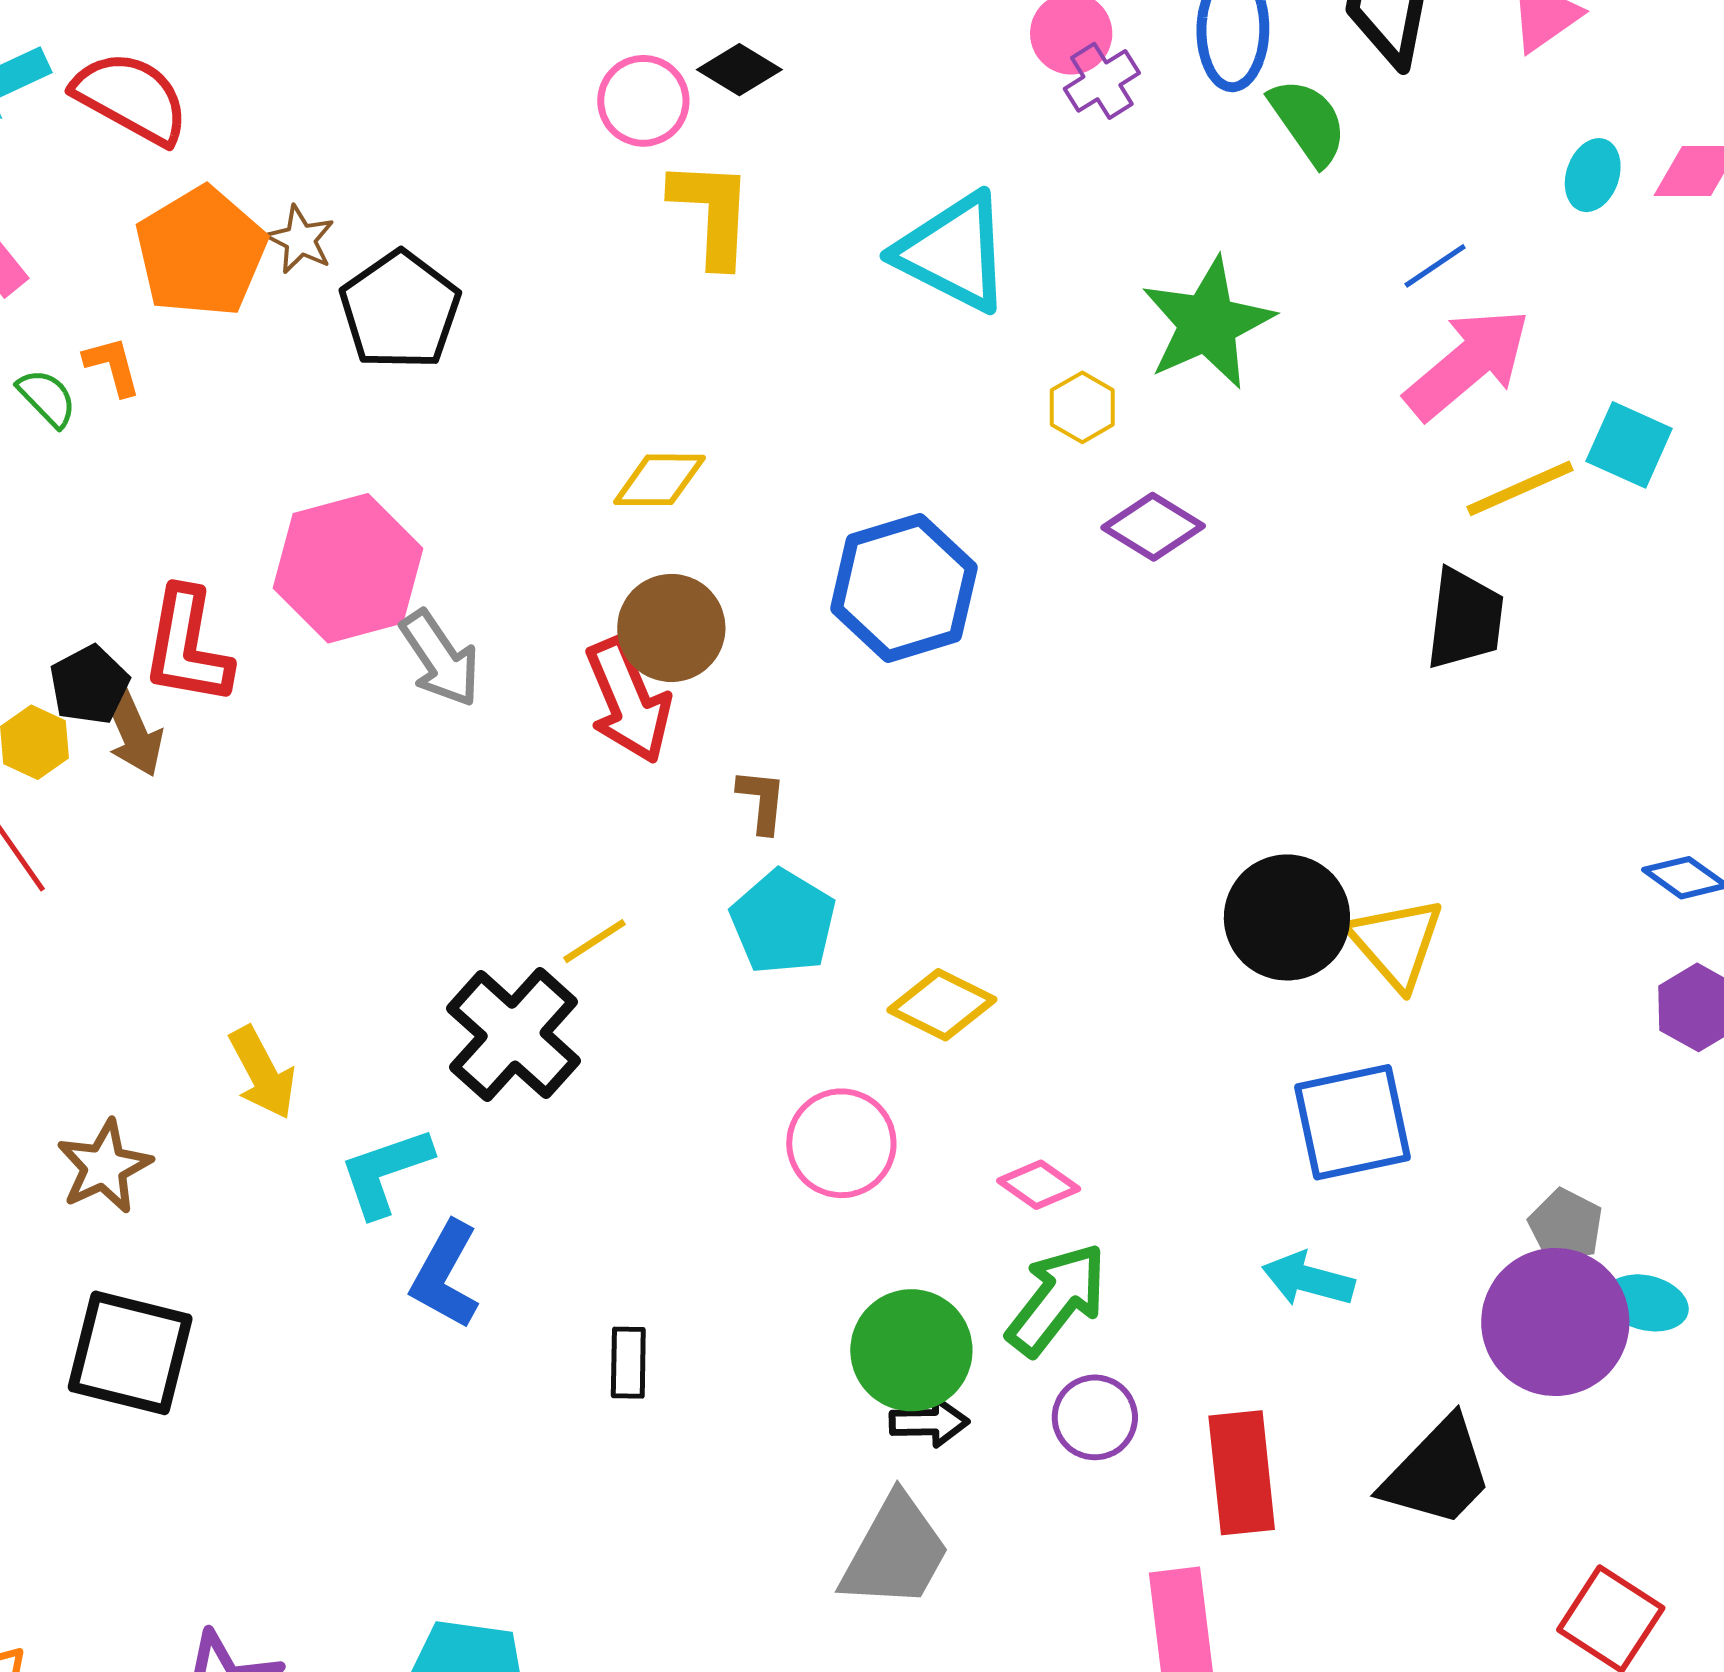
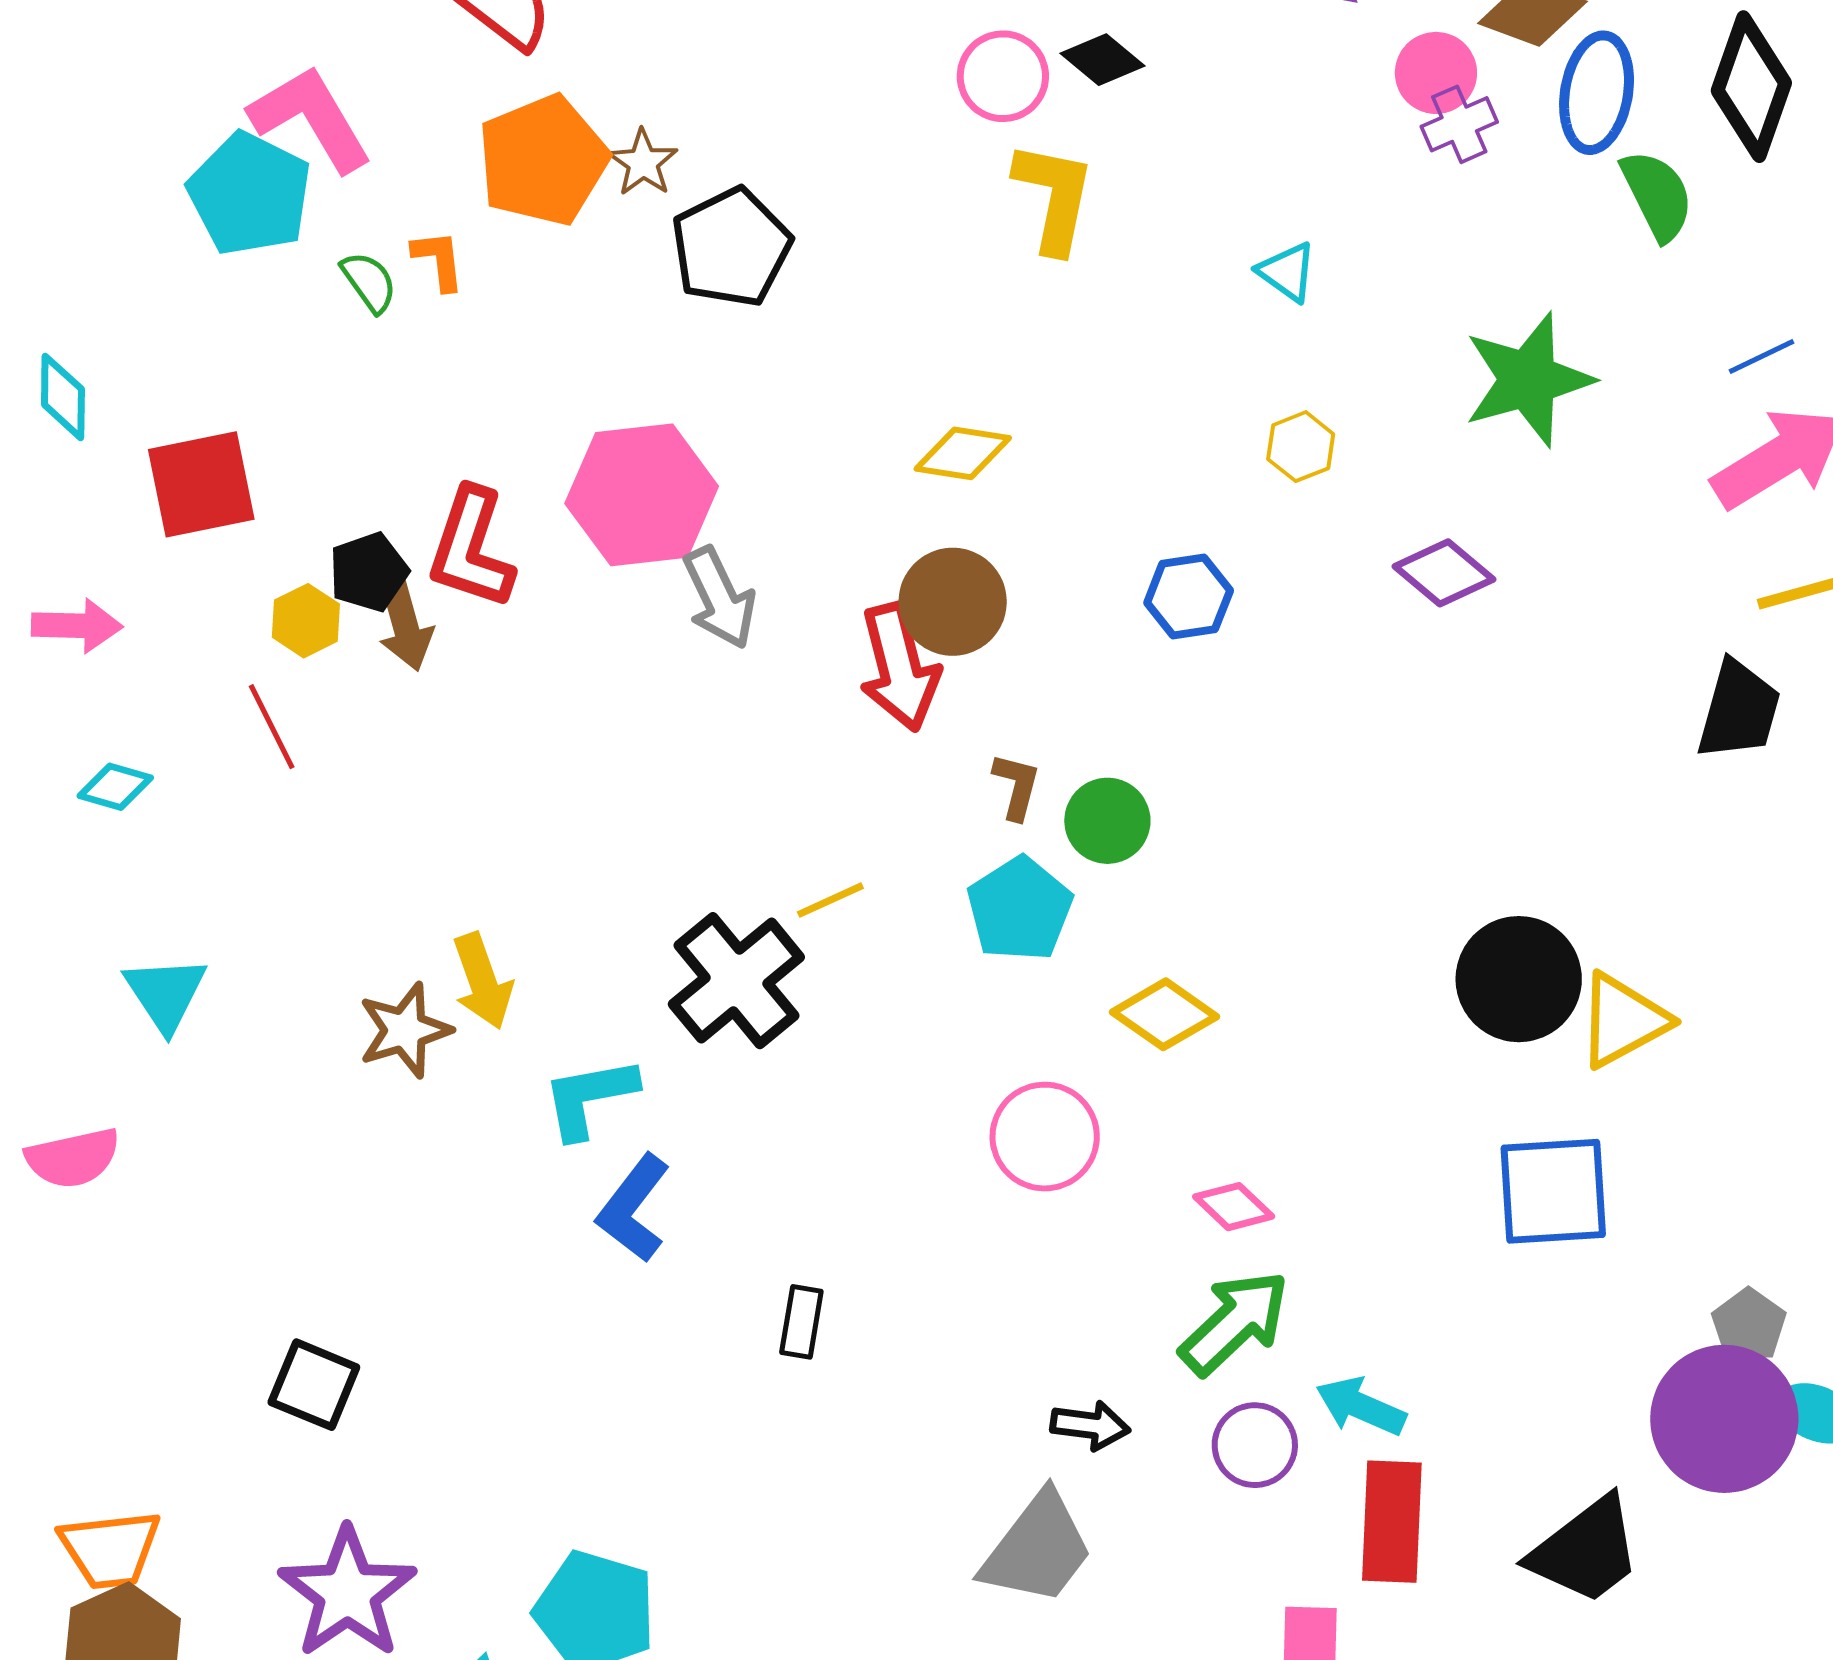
cyan triangle: (953, 252) -> (1287, 272), size x0.5
yellow hexagon: (1082, 407) -> (1301, 447), moved
blue hexagon: (904, 588) -> (1189, 597), size x0.6
yellow triangle: (1396, 943) -> (1623, 1020), turned 34
brown star: (104, 1167) -> (405, 1030), moved
cyan arrow: (1308, 1279) -> (1361, 1406), moved
green circle: (911, 1350) -> (1107, 821), moved, size x0.7
black square: (130, 1353) -> (314, 1385), moved, size x0.7

